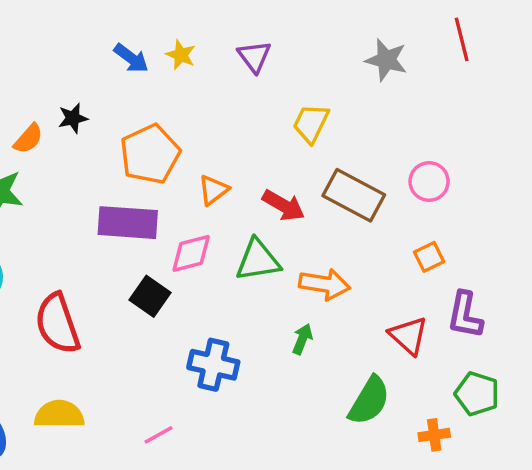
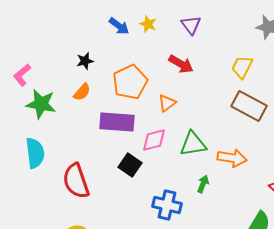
yellow trapezoid: (311, 123) -> (242, 67), moved
orange semicircle: (28, 139) -> (82, 92), moved
red arrow: (284, 205) -> (181, 64), moved
green arrow: (302, 339) -> (203, 184), moved

